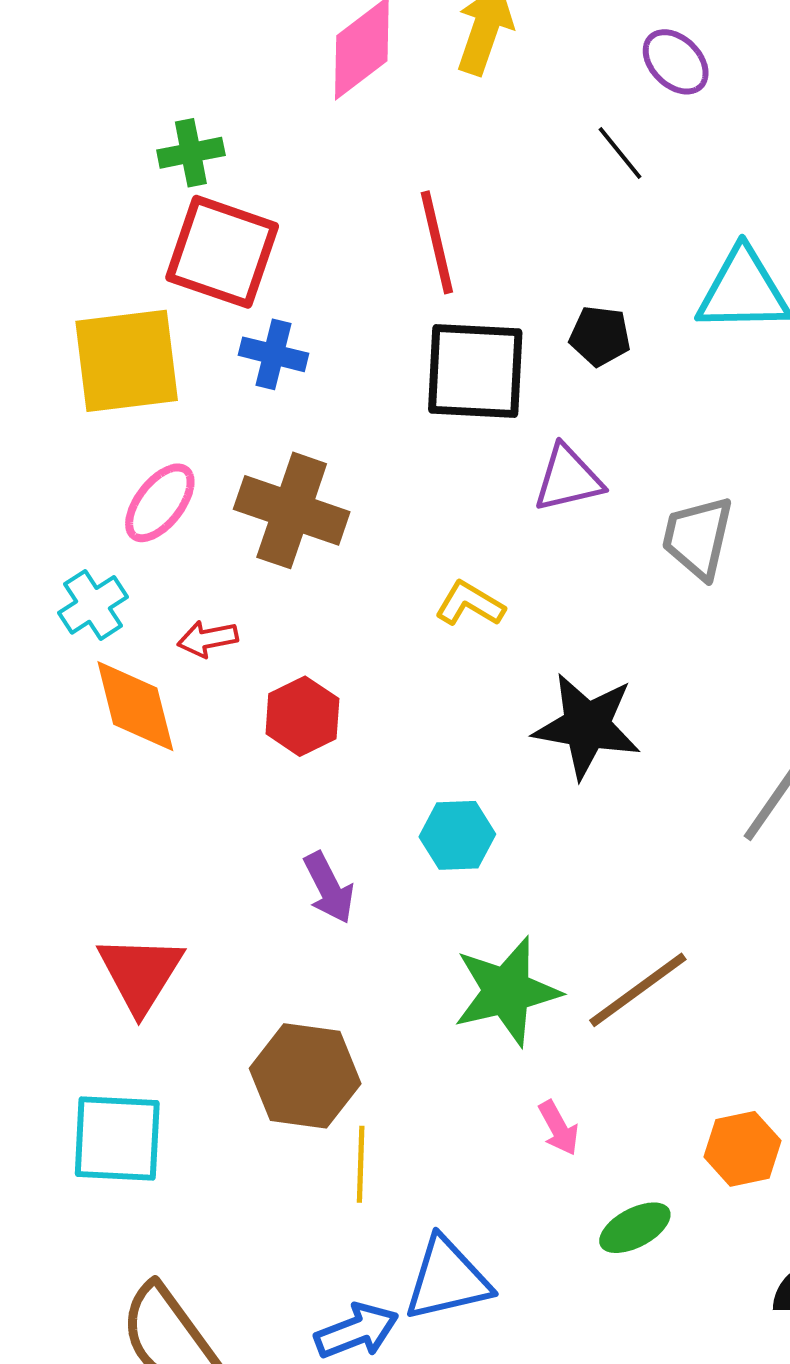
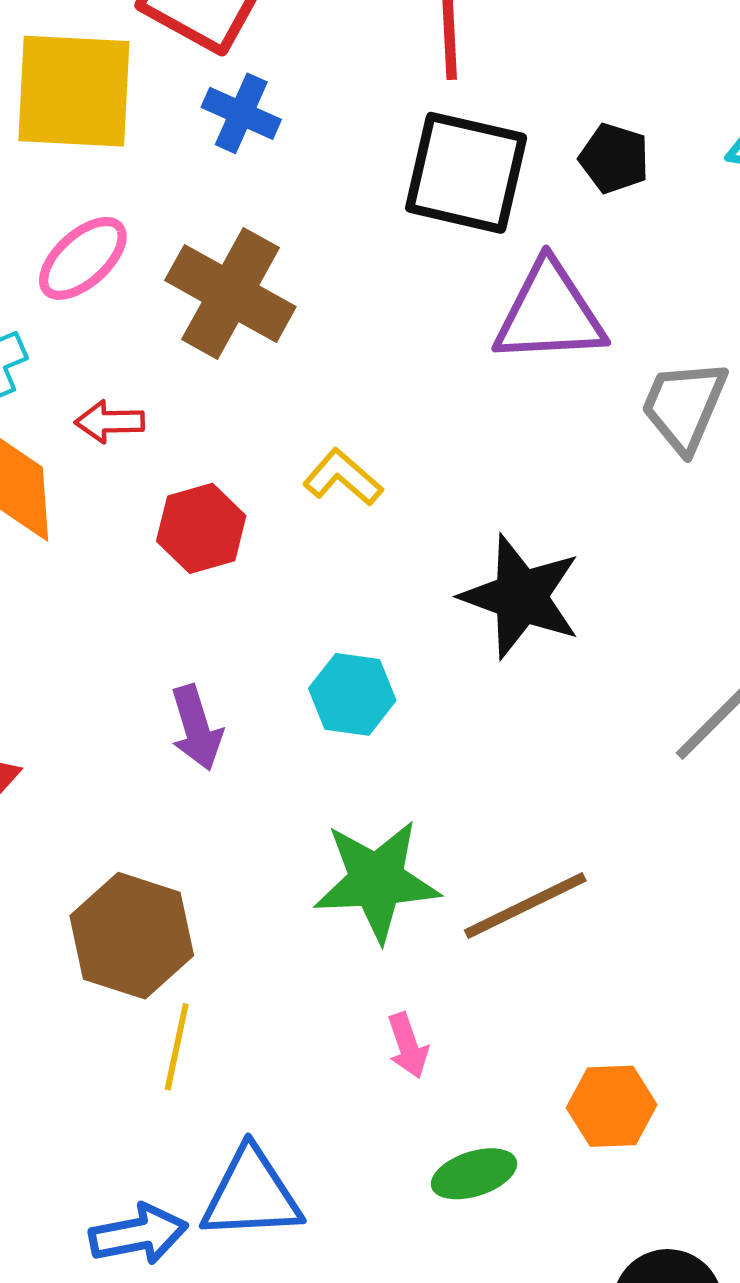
purple triangle: (568, 479) -> (549, 313), size x1.4
yellow L-shape: (470, 604) -> (343, 477), moved

